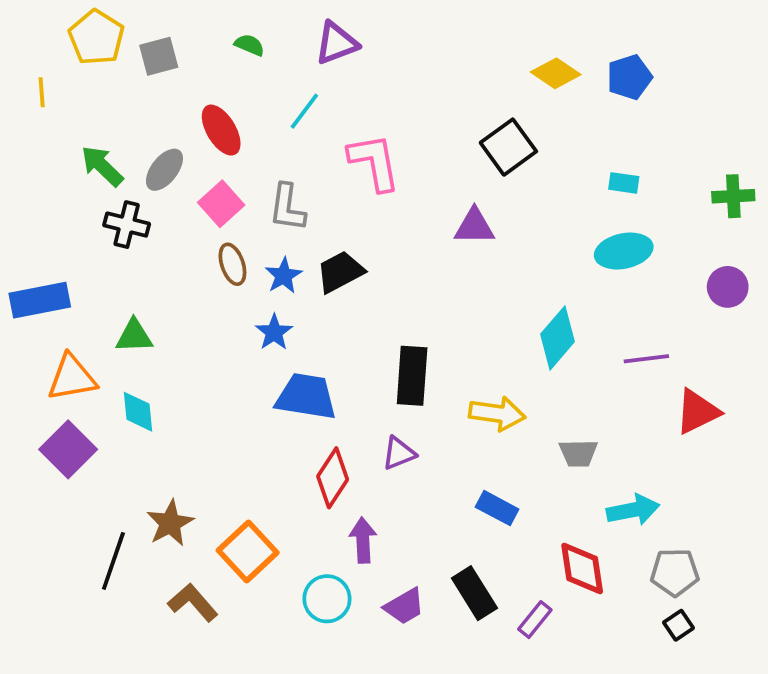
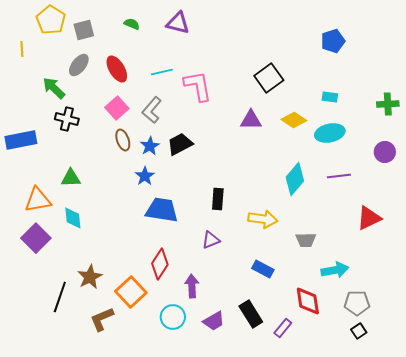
purple triangle: (336, 43) -> (178, 23), turned 35
yellow diamond: (556, 73) -> (294, 120), moved
cyan line: (304, 111) -> (162, 72), moved, turned 40
gray ellipse: (164, 170) -> (79, 65), moved
gray L-shape: (287, 208) -> (152, 110), turned 32
blue rectangle: (40, 300) -> (21, 140), moved
purple line: (646, 359) -> (339, 176), moved
black rectangle: (412, 376) -> (218, 199), size x0.7
red diamond: (333, 478) -> (160, 264), moved
brown L-shape: (193, 603) -> (102, 319), turned -72

